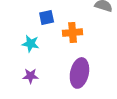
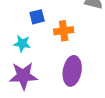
purple star: (30, 76) -> (23, 76), size x1.8

